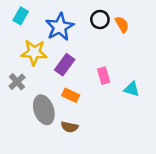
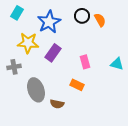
gray cross: (17, 82) -> (14, 67), turned 32
cyan triangle: (132, 89) -> (117, 64), moved
orange rectangle: (71, 95) -> (77, 85), moved

